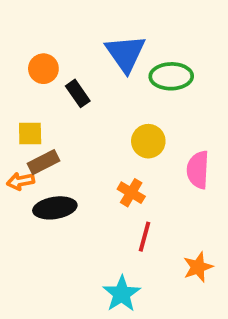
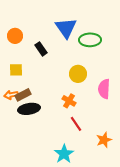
orange circle: (43, 69) -> (15, 36), moved
brown rectangle: (43, 162) -> (23, 95), moved
red line: (145, 237) -> (76, 124), turned -49

